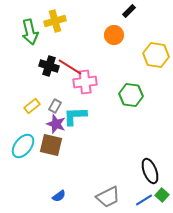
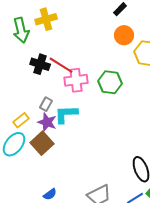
orange circle: (114, 35) -> (124, 35), moved
green hexagon: (131, 95) -> (110, 82), moved
yellow rectangle: (32, 106) -> (21, 120), moved
brown square: (51, 145) -> (42, 143), turned 35

